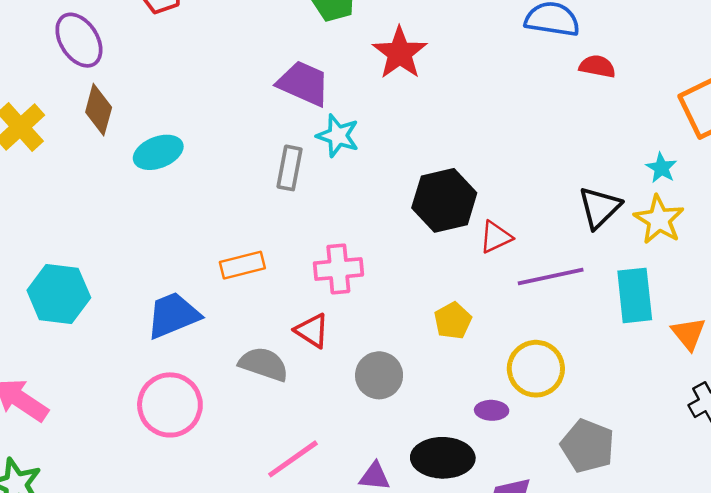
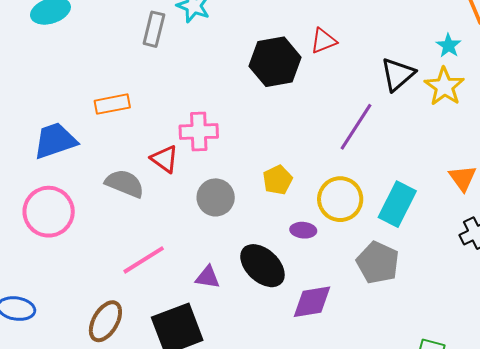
red triangle: (496, 237) -> (323, 41), moved
pink cross: (338, 269) -> (199, 132), moved
purple line: (551, 277) -> (356, 127), turned -48
cyan rectangle: (635, 295) -> (397, 204), moved, turned 30
yellow pentagon: (453, 321) -> (278, 180), moved
black ellipse: (443, 458) -> (262, 266), turned 39

